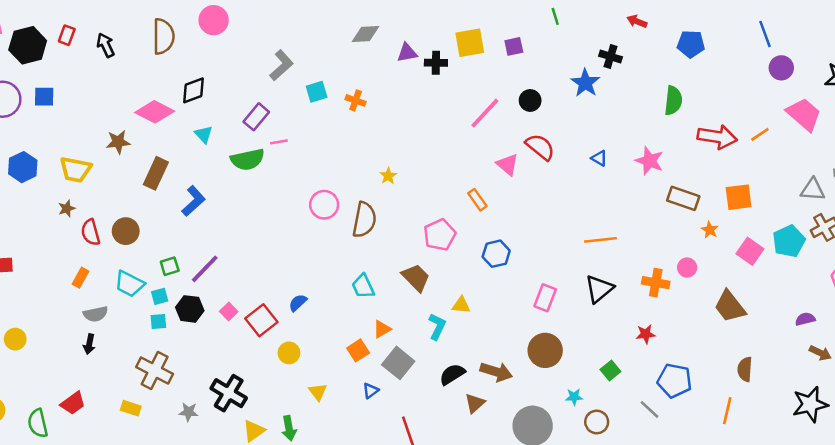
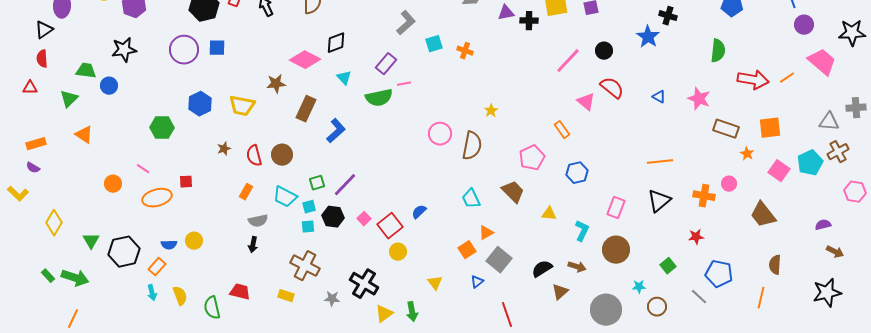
brown star: (67, 208) -> (224, 149), moved
cyan L-shape: (437, 327) -> (582, 231), moved
yellow circle: (289, 353) -> (398, 252), moved
brown arrow: (496, 372) -> (577, 267), size x0.7
red trapezoid: (73, 403) -> (240, 292), turned -130

